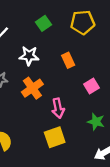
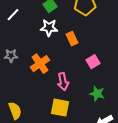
white star: (29, 56) -> (49, 28), moved
yellow square: (55, 137) -> (60, 108), turned 30

